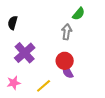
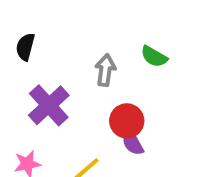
green semicircle: (79, 14) -> (154, 57), moved, turned 80
gray arrow: (67, 32) -> (105, 70), moved

